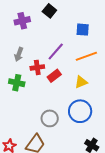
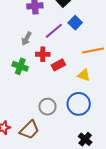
blue square: (83, 30) -> (75, 23), moved, turned 32
purple line: (56, 51) -> (54, 31), moved
yellow triangle: (81, 82) -> (84, 75), turned 32

